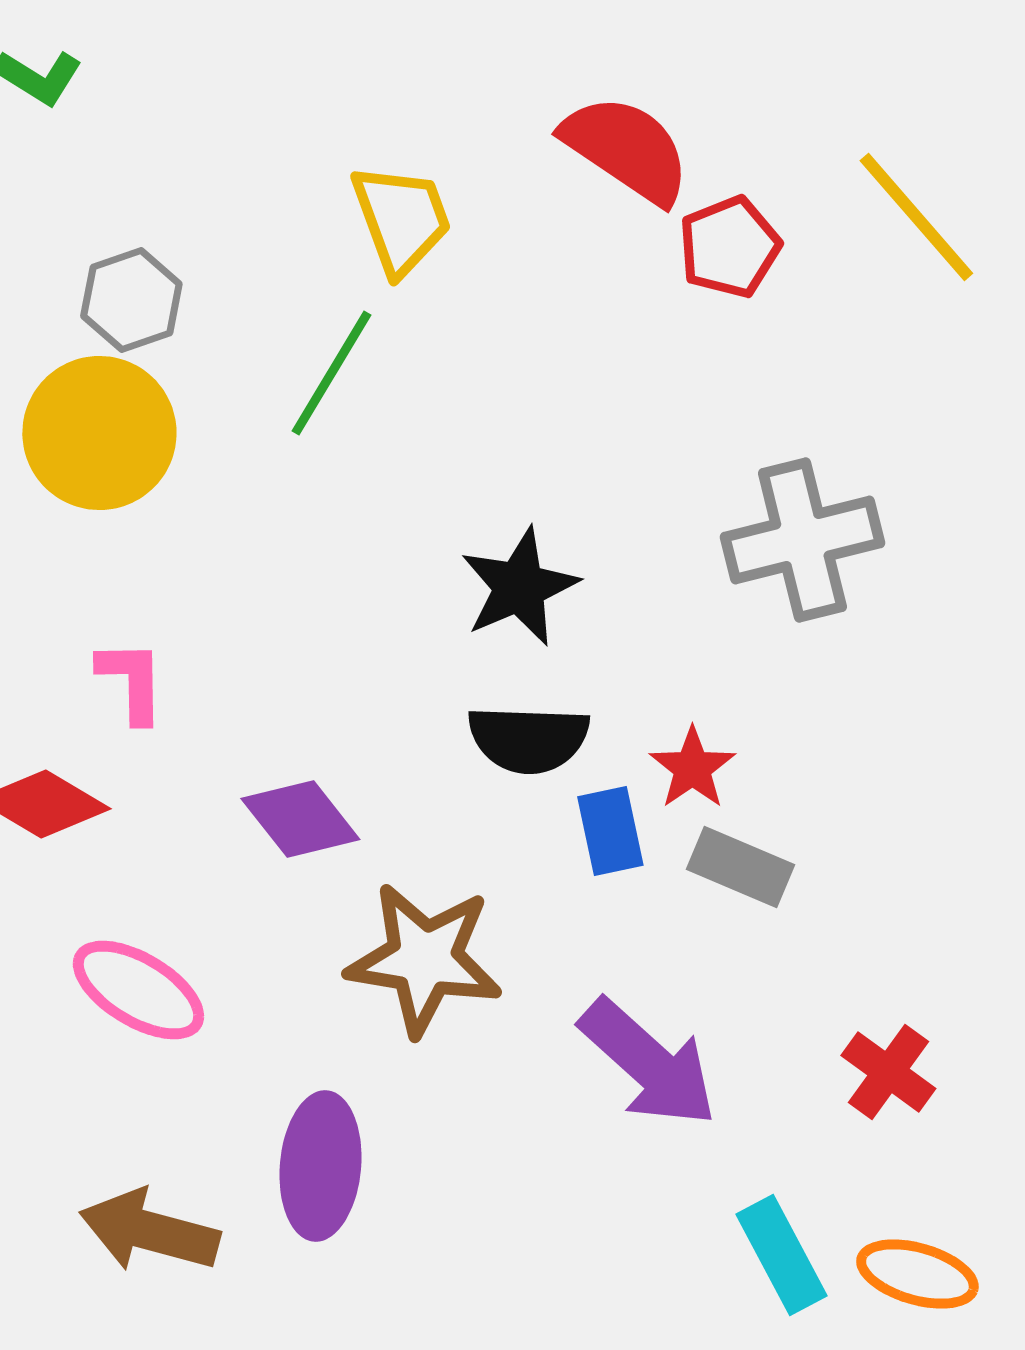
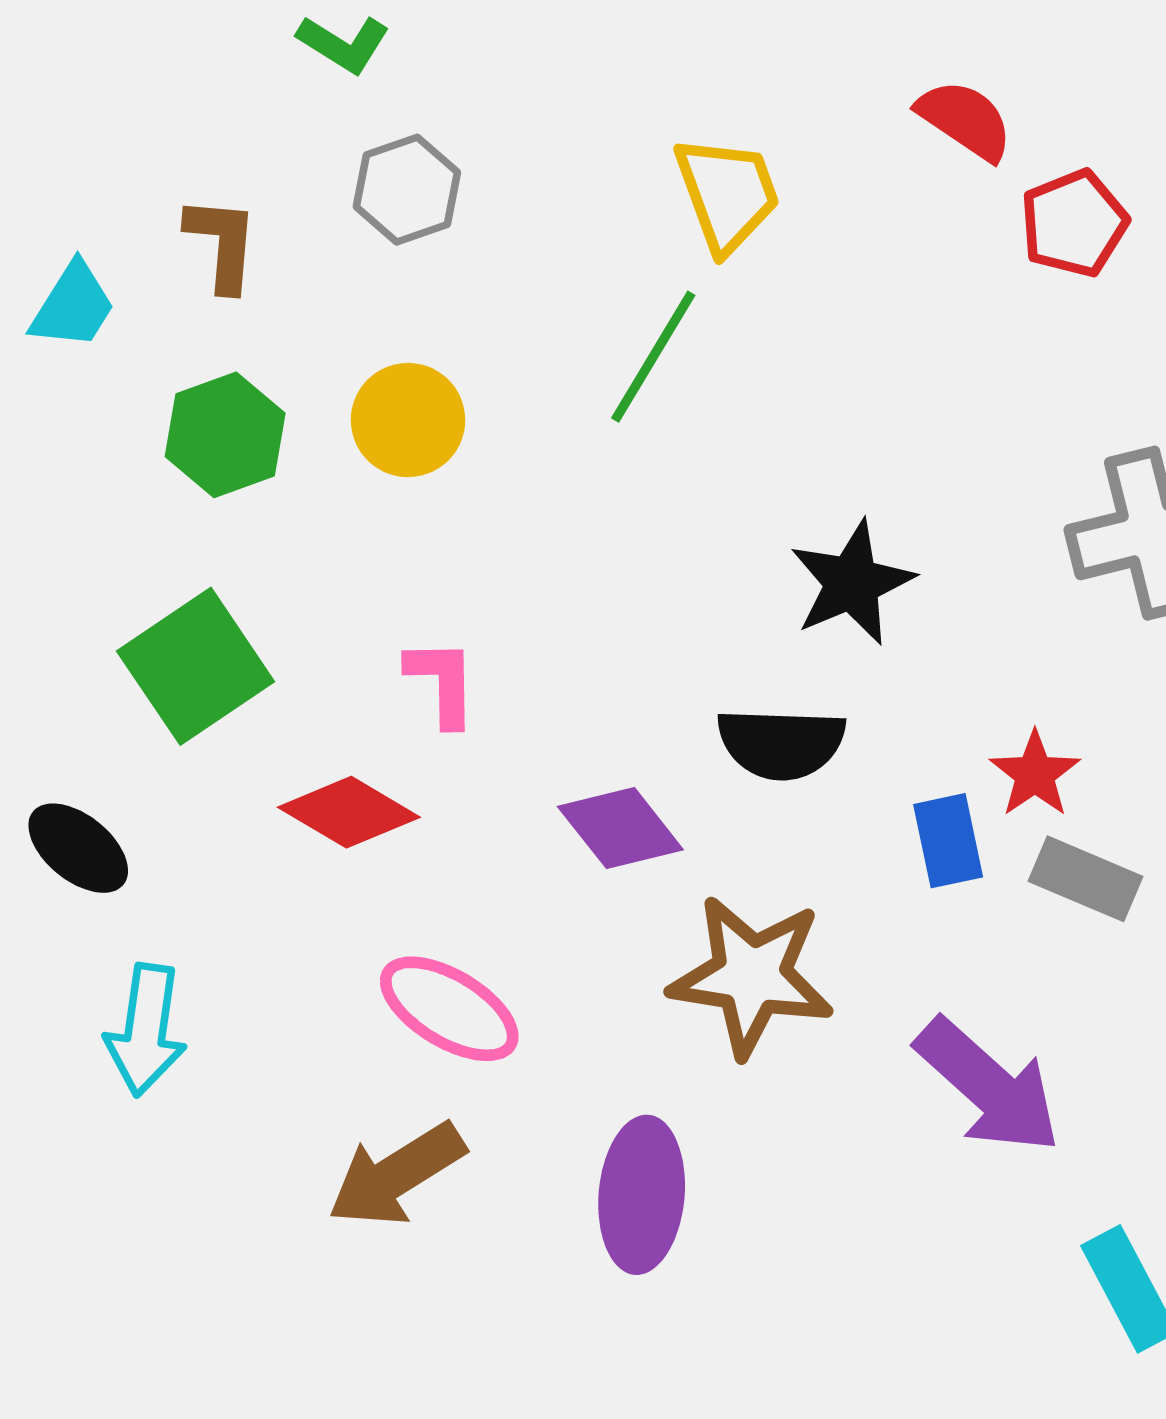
red semicircle: (626, 149) -> (965, 120), size x0.7
gray hexagon: (131, 300) -> (407, 190), moved
yellow circle: (99, 433) -> (408, 420), size x0.7
black semicircle: (528, 739) -> (781, 743), moved
brown arrow: (149, 1231) -> (396, 1175), moved, turned -47

